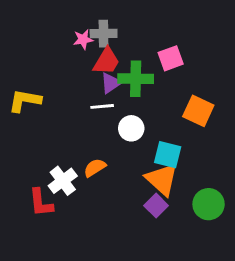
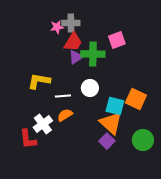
yellow L-shape: (25, 101) -> (39, 81), moved
white line: (102, 106) -> (63, 96), moved
orange square: (198, 111) -> (136, 99), moved

